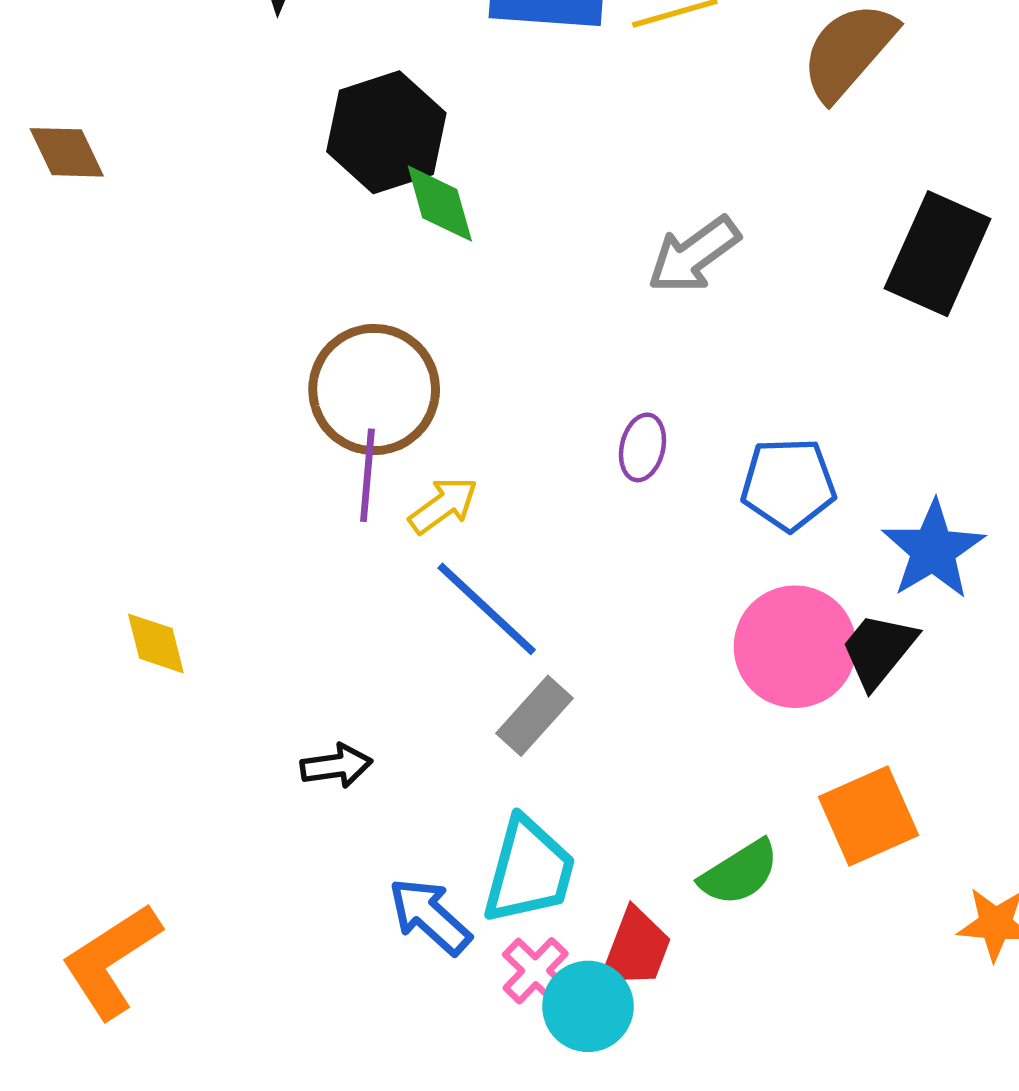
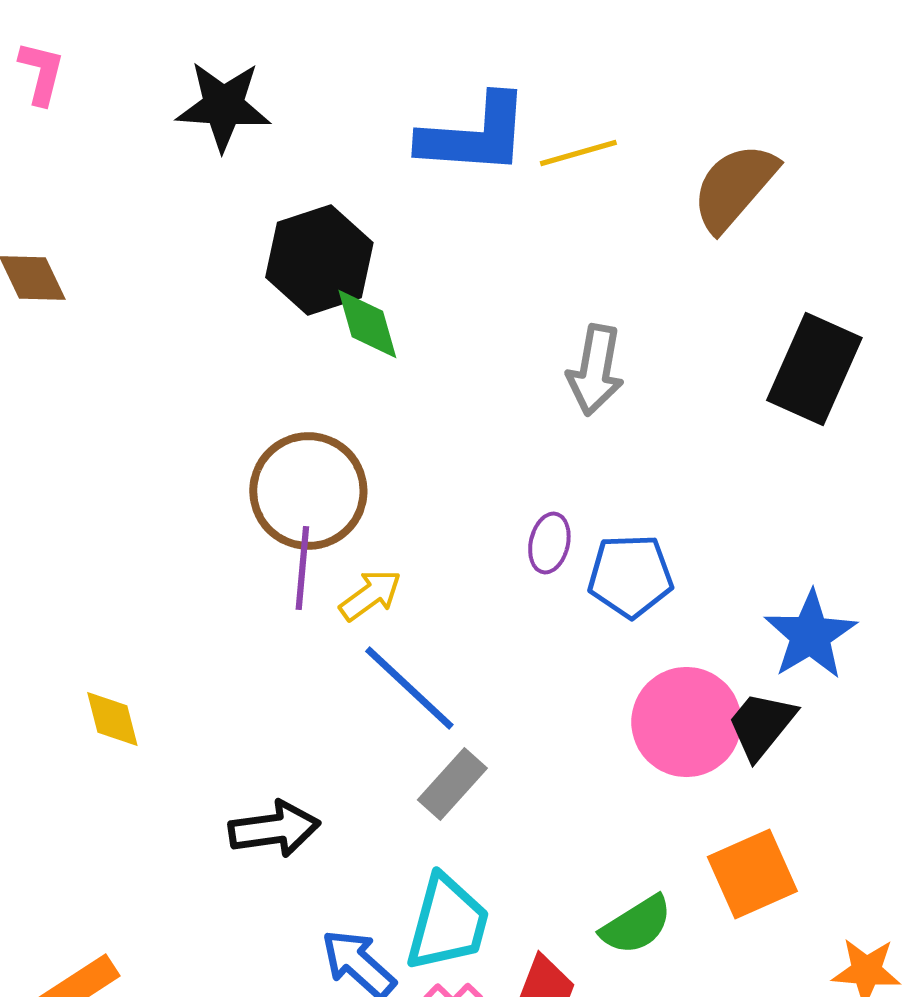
gray arrow: (694, 255) -> (595, 370), turned -44
blue pentagon: (788, 484) -> (630, 576), moved
black arrow: (336, 766) -> (274, 829), size x1.4

